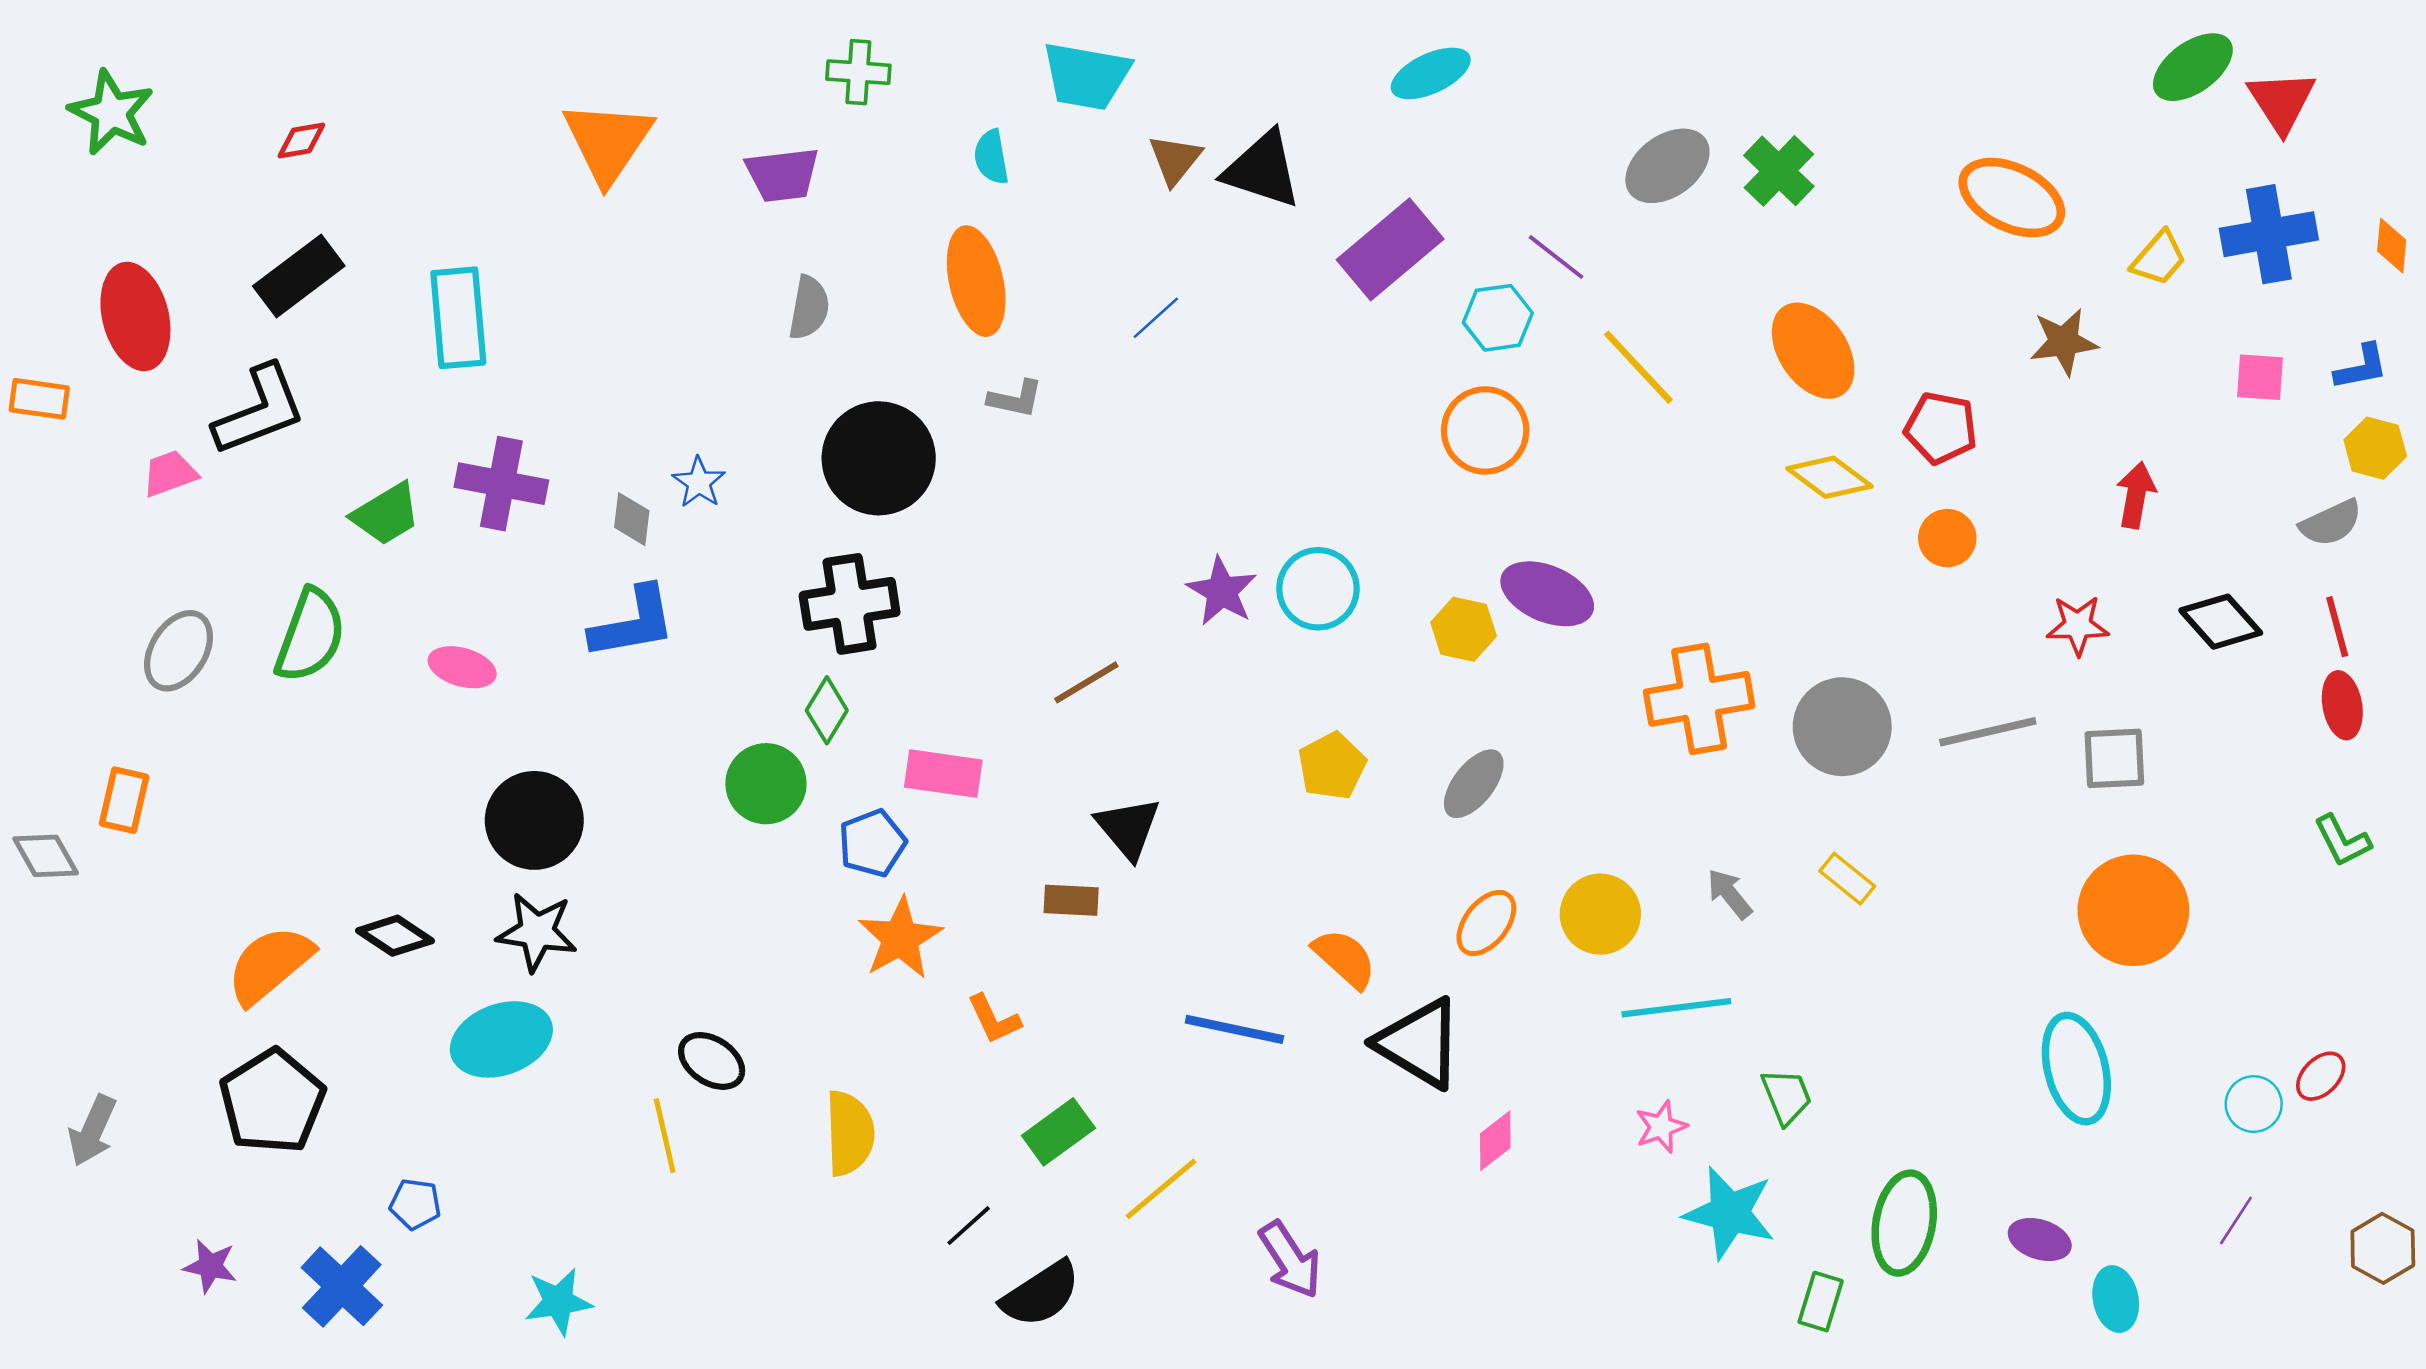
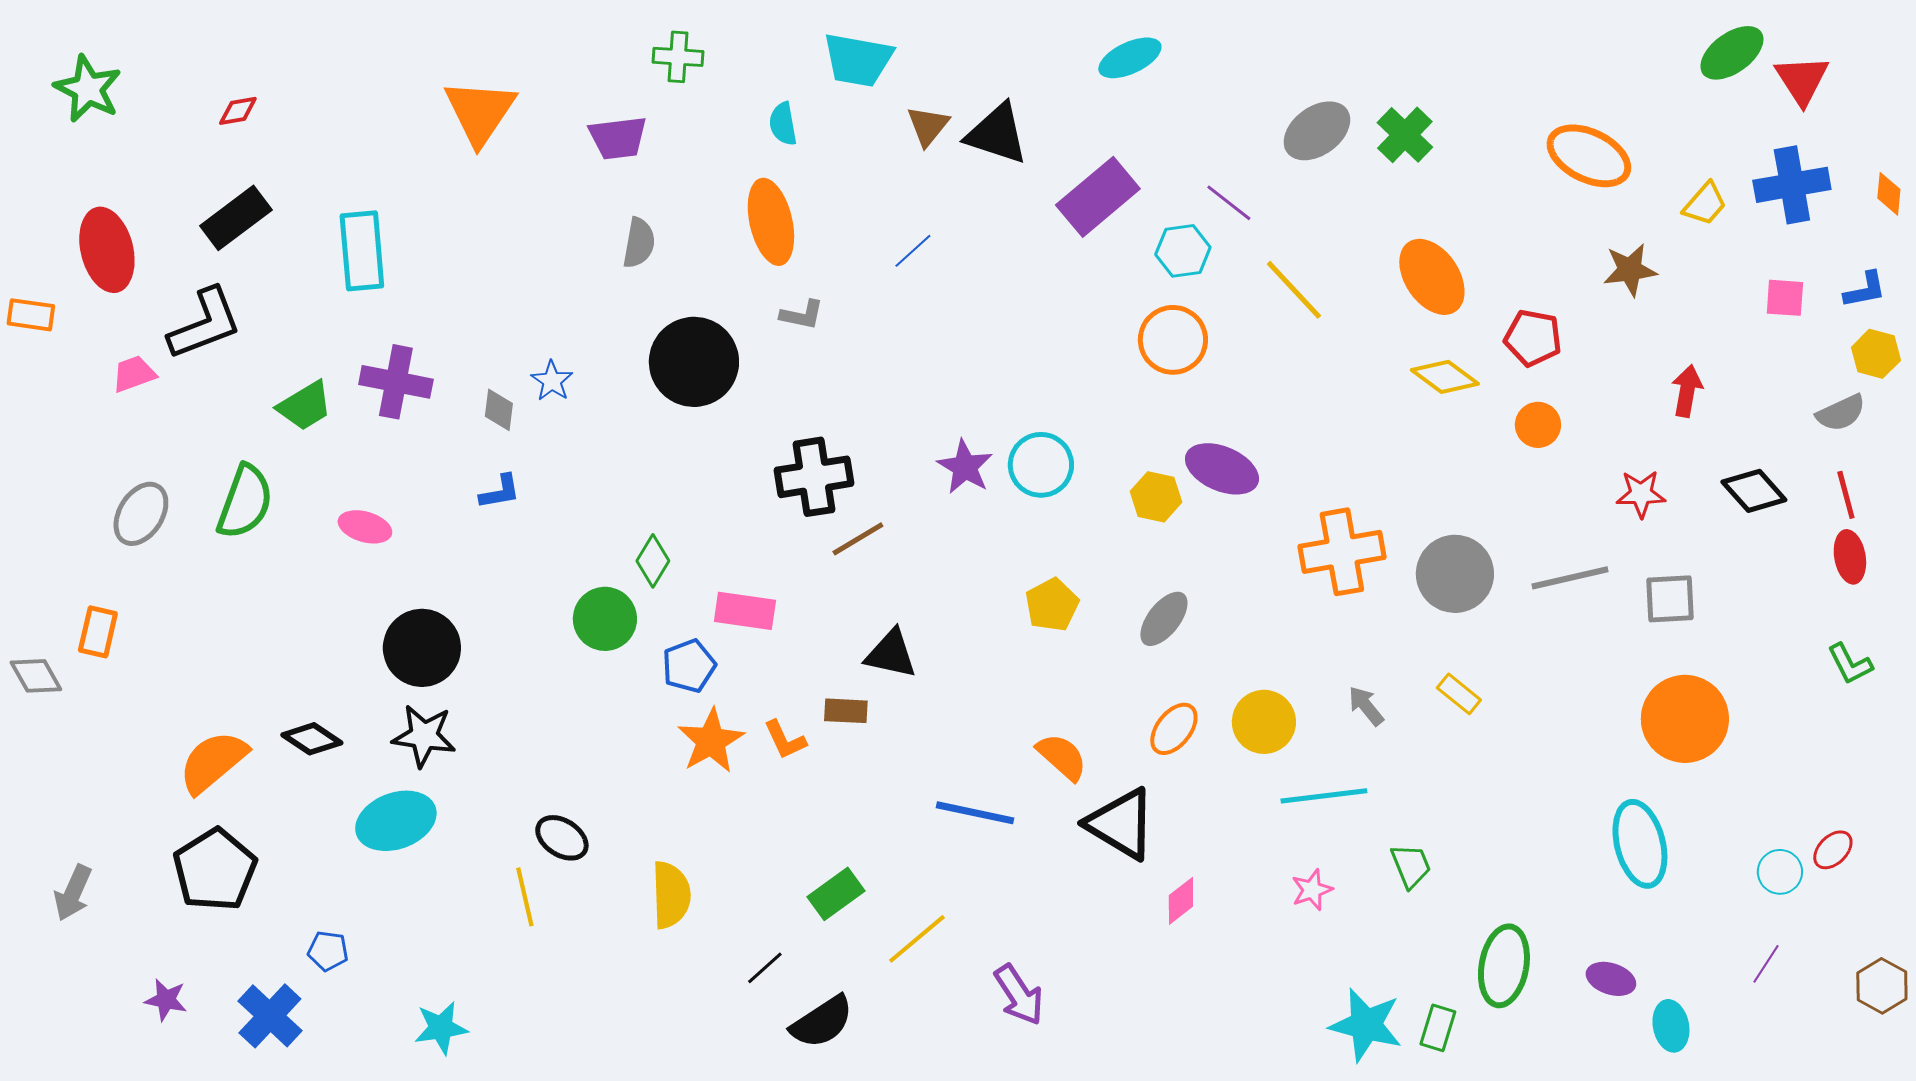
black cross: (850, 604) -> (814, 477), moved
blue L-shape: (633, 623) -> (500, 492), size x0.6
black triangle: (1128, 828) -> (891, 654), turned -38
orange L-shape: (994, 1019) -> (785, 740), moved
cyan star: (1729, 1213) -> (1366, 1025), moved

